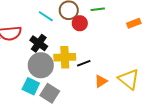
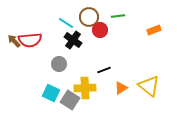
black cross: (39, 43) -> (73, 40), moved
yellow cross: (65, 57) -> (85, 88), moved
gray circle: (41, 65) -> (59, 64), moved, size x0.6

